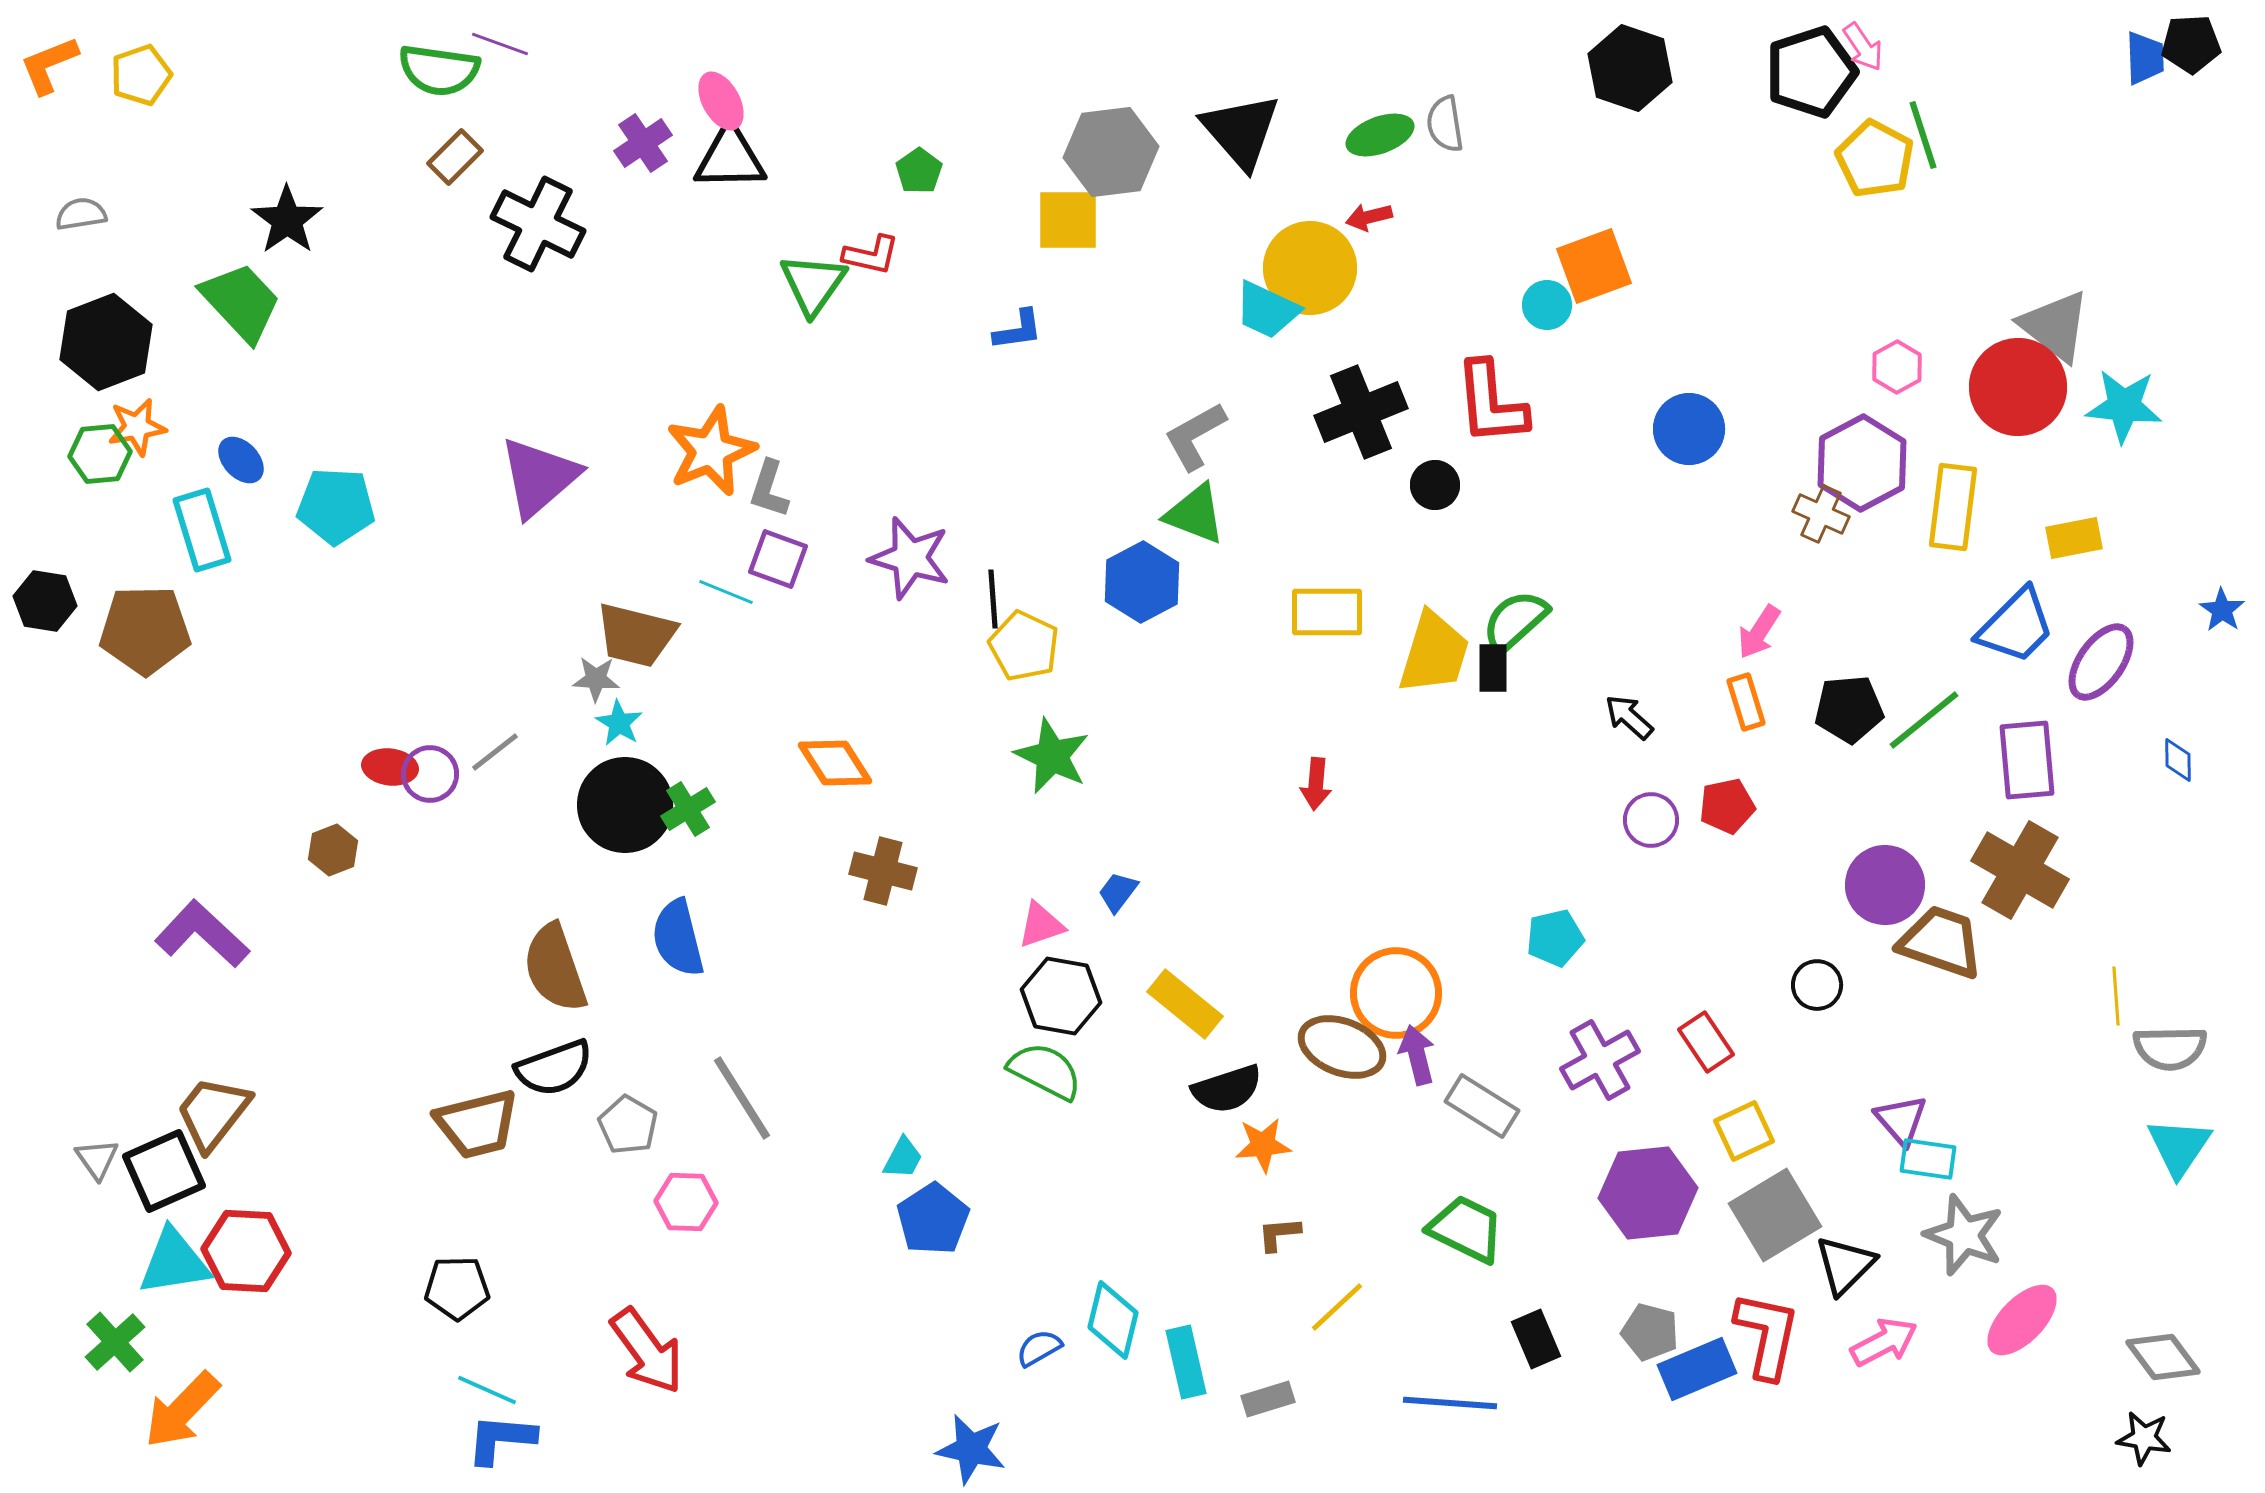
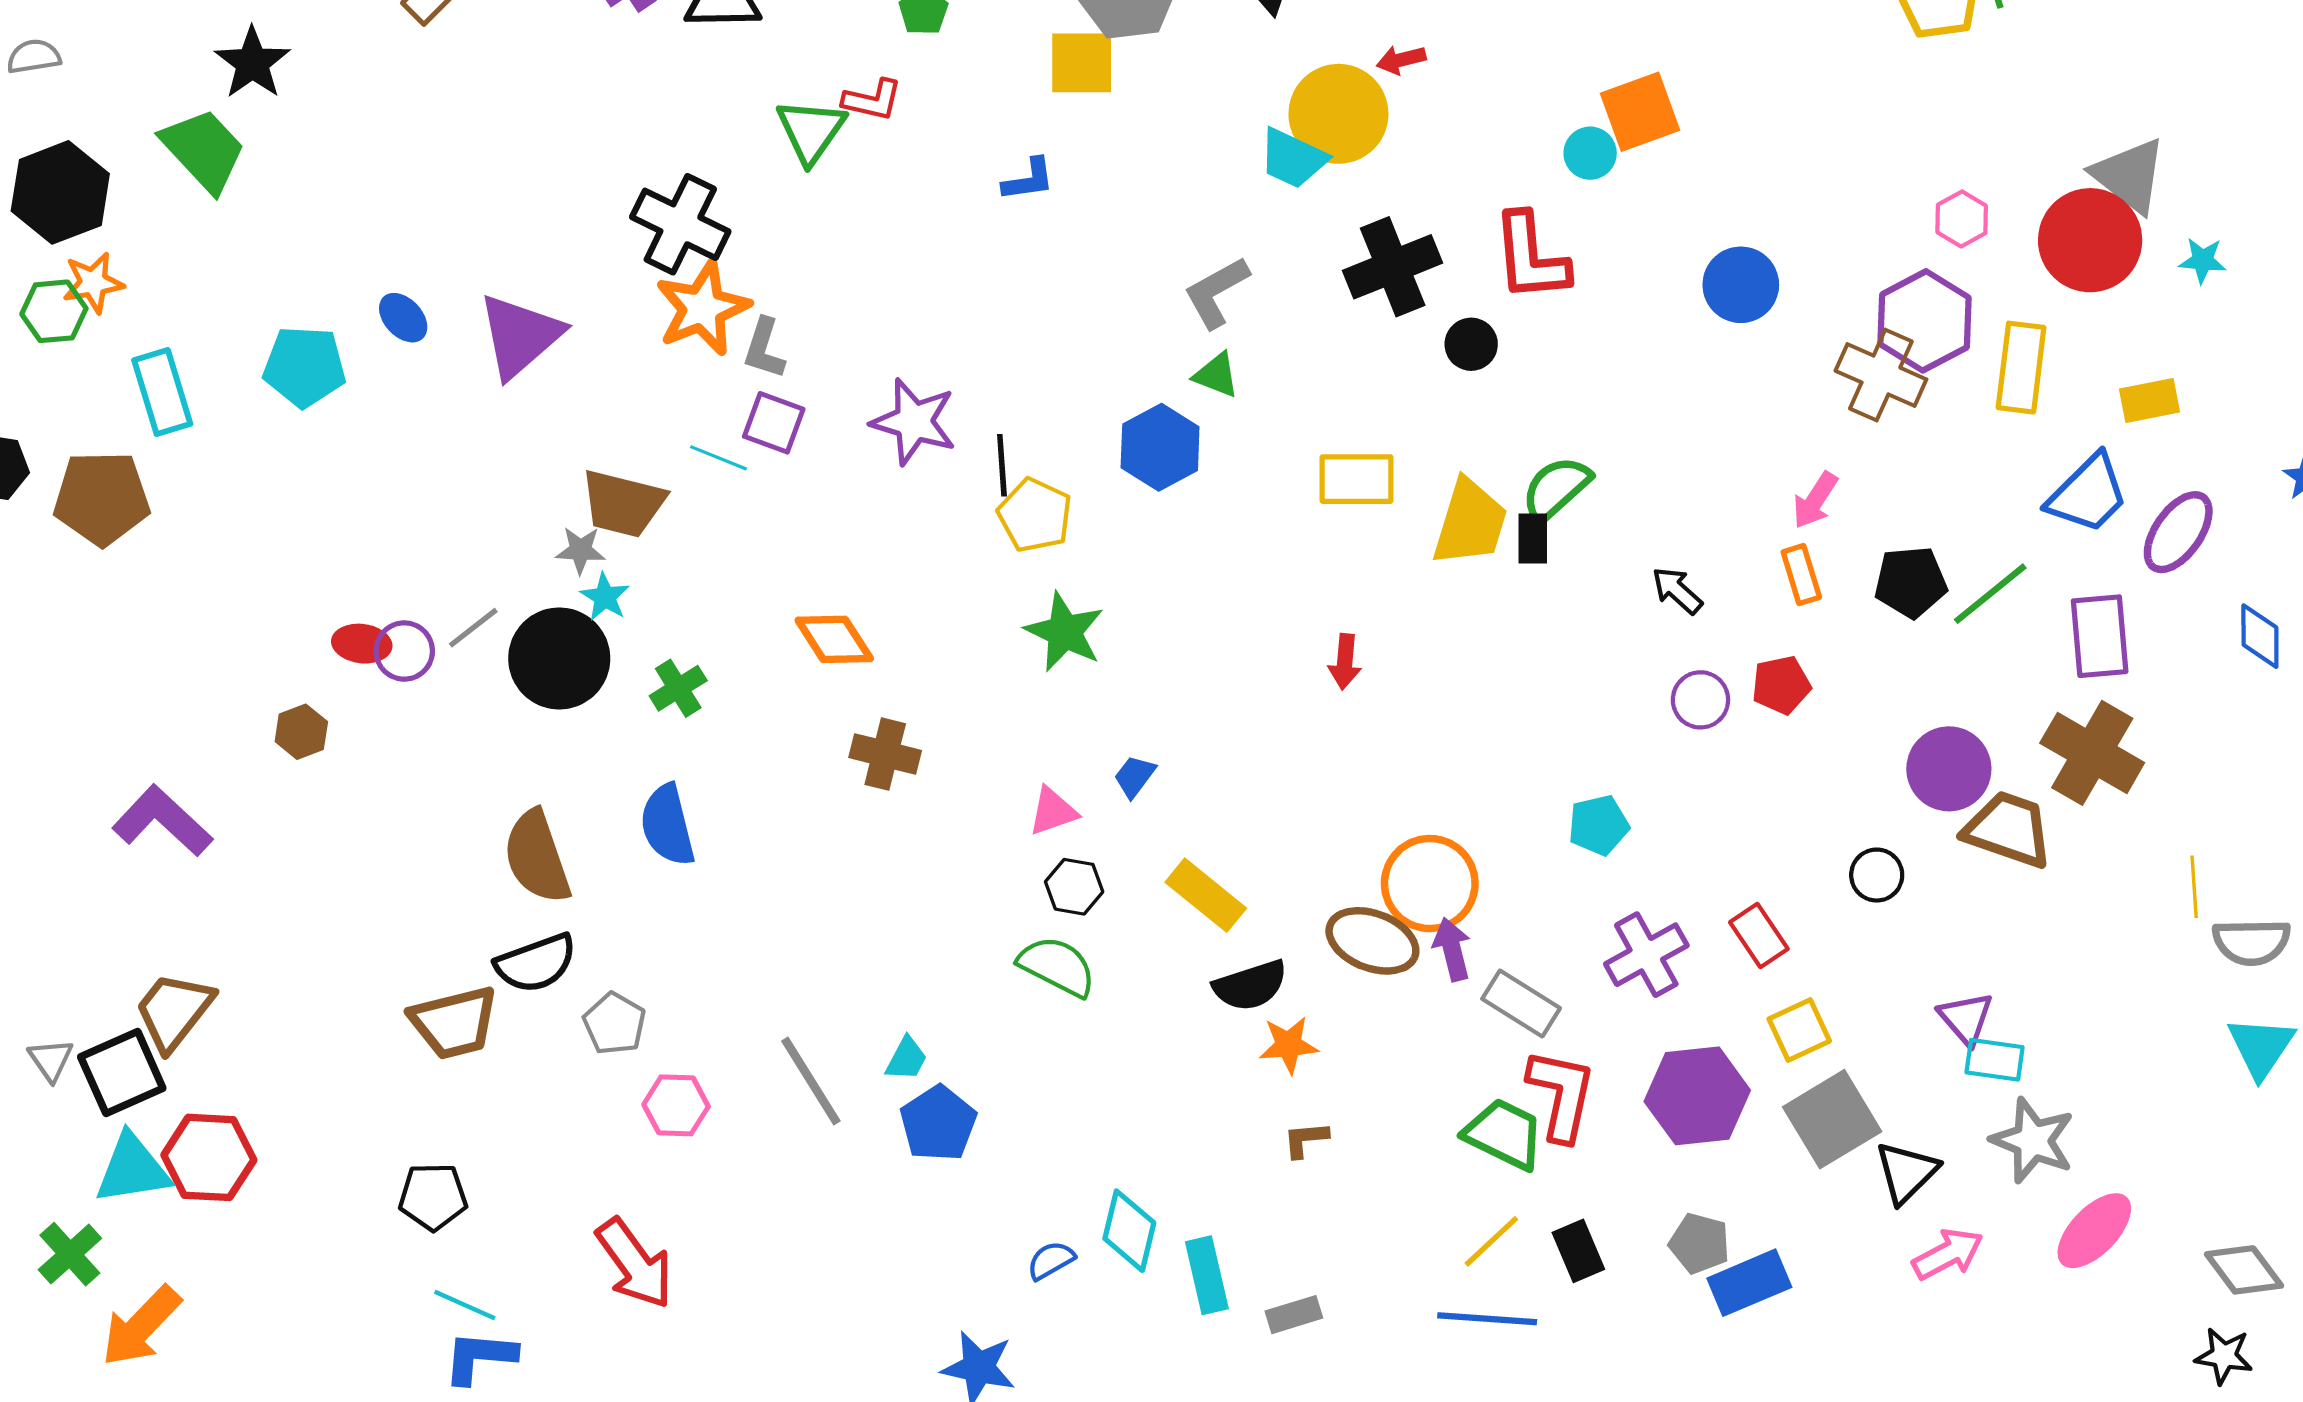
black cross: (538, 224) -> (680, 224), moved
cyan star: (2124, 406) -> (2203, 260), size x0.6
blue ellipse: (241, 460) -> (403, 318), moved
green triangle: (1195, 514) -> (1216, 375), size x0.7
brown cross: (1821, 514) -> (1881, 375), size x1.5
blue diamond: (2178, 760) -> (2260, 636), size x1.4
black circle: (625, 805) -> (559, 658), moved
black hexagon: (1061, 996) -> (1074, 887), size x0.7
gray line: (742, 1098) -> (811, 1081), moved
yellow line: (1337, 1307) -> (1491, 1241), moved
red L-shape: (1767, 1335) -> (1561, 1095), moved

